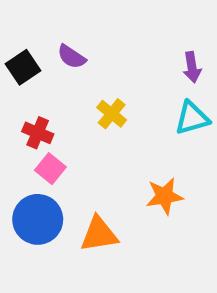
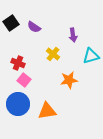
black square: (23, 67) -> (11, 23), moved
purple arrow: (192, 67) -> (73, 35), moved
orange star: (164, 196) -> (69, 80), moved

